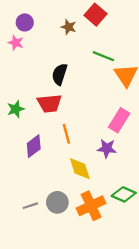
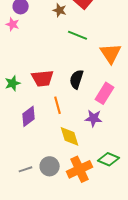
green line: (103, 56) -> (78, 35), moved
black semicircle: (60, 74) -> (77, 79), moved

